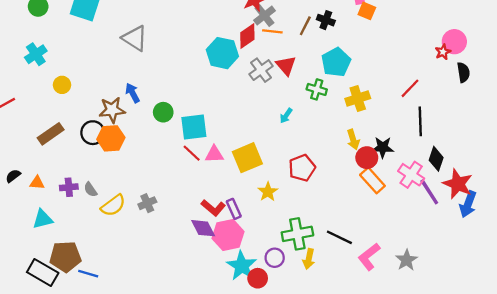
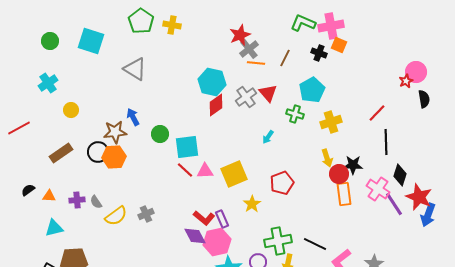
black cross: (326, 20) -> (319, 53), moved
red diamond: (247, 36) -> (216, 105), moved
orange rectangle: (372, 180) -> (344, 194), turned 35

